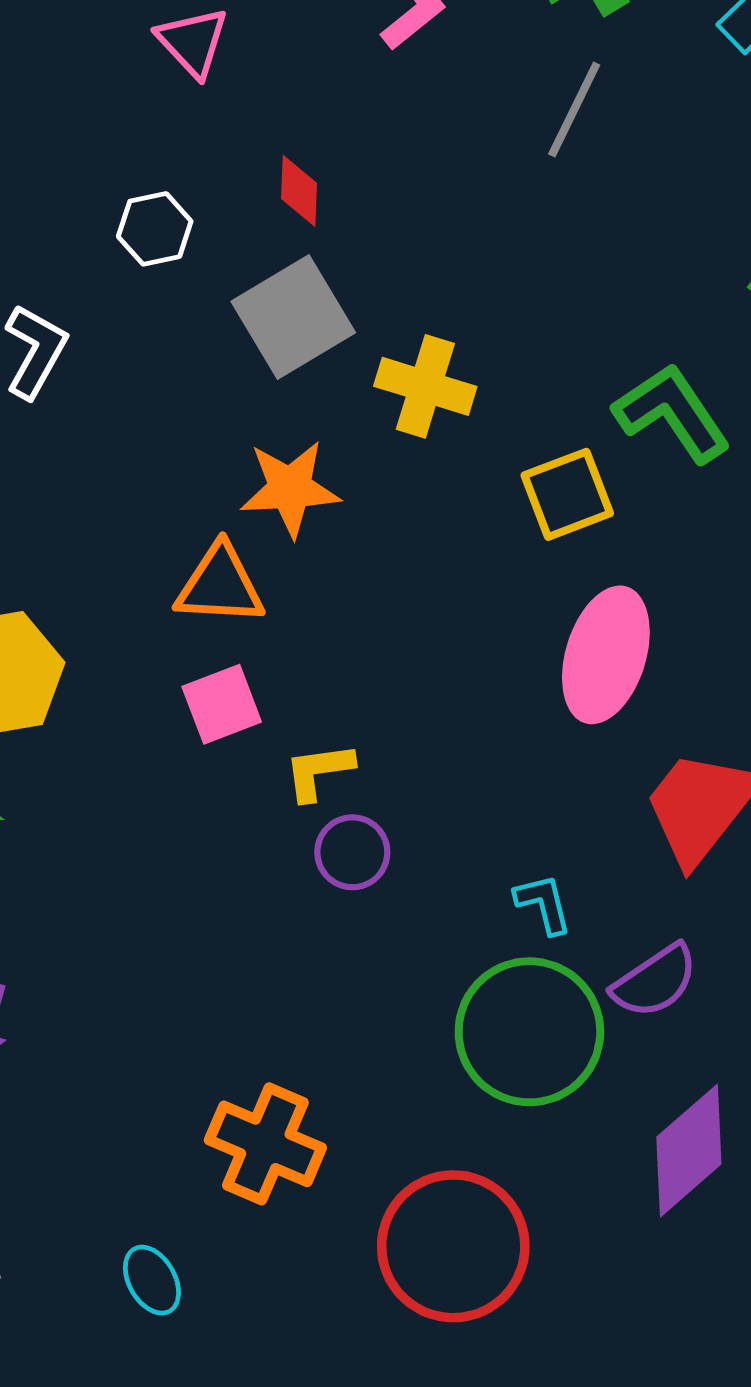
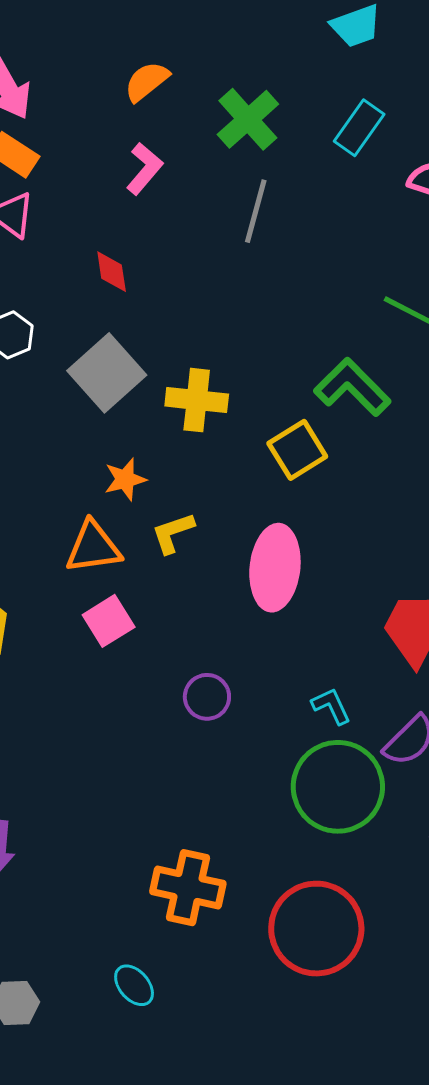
red diamond: (299, 191) -> (112, 272), moved
orange star: (290, 489) -> (125, 479), size x0.7
pink ellipse: (606, 655) -> (275, 568), moved
yellow L-shape: (319, 771) -> (173, 533), moved

